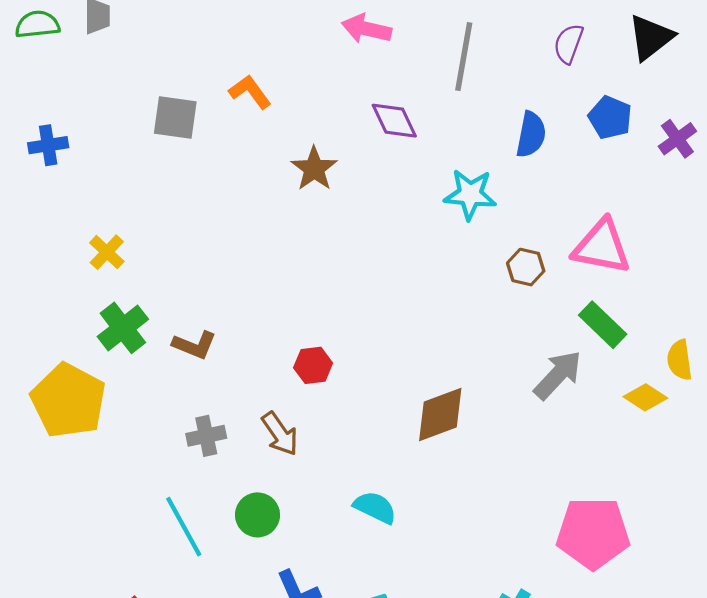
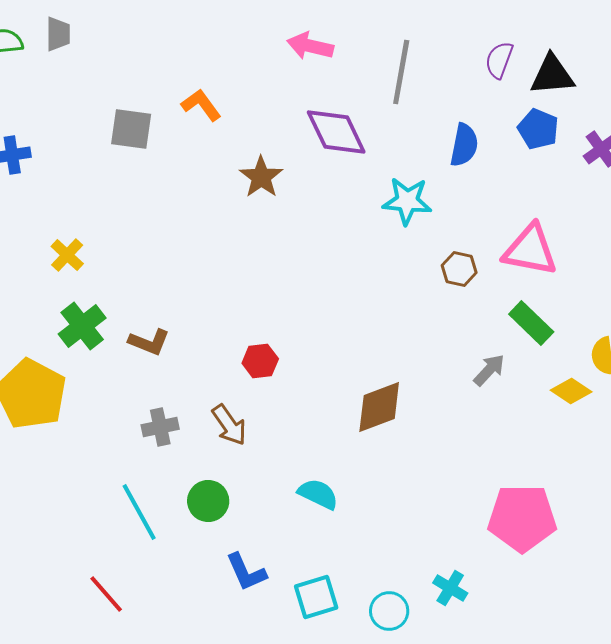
black triangle: (651, 37) -> (552, 75), moved, turned 33
purple diamond: (394, 121) -> (336, 132), size x1.4
gray arrow: (558, 375) -> (489, 370), size x0.7

